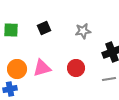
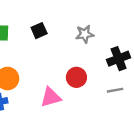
pink triangle: (42, 68) -> (51, 97), moved

